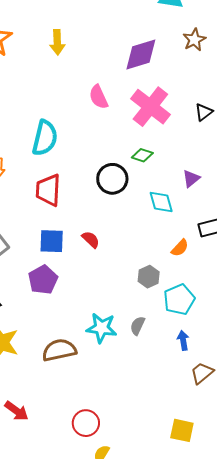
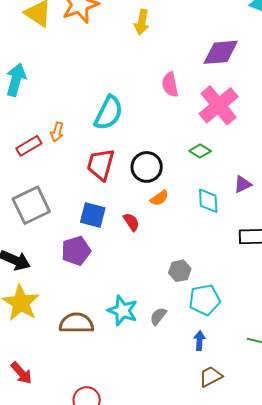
black circle: (112, 179) -> (147, 167), moved
orange semicircle: (180, 248) -> (159, 198), moved

